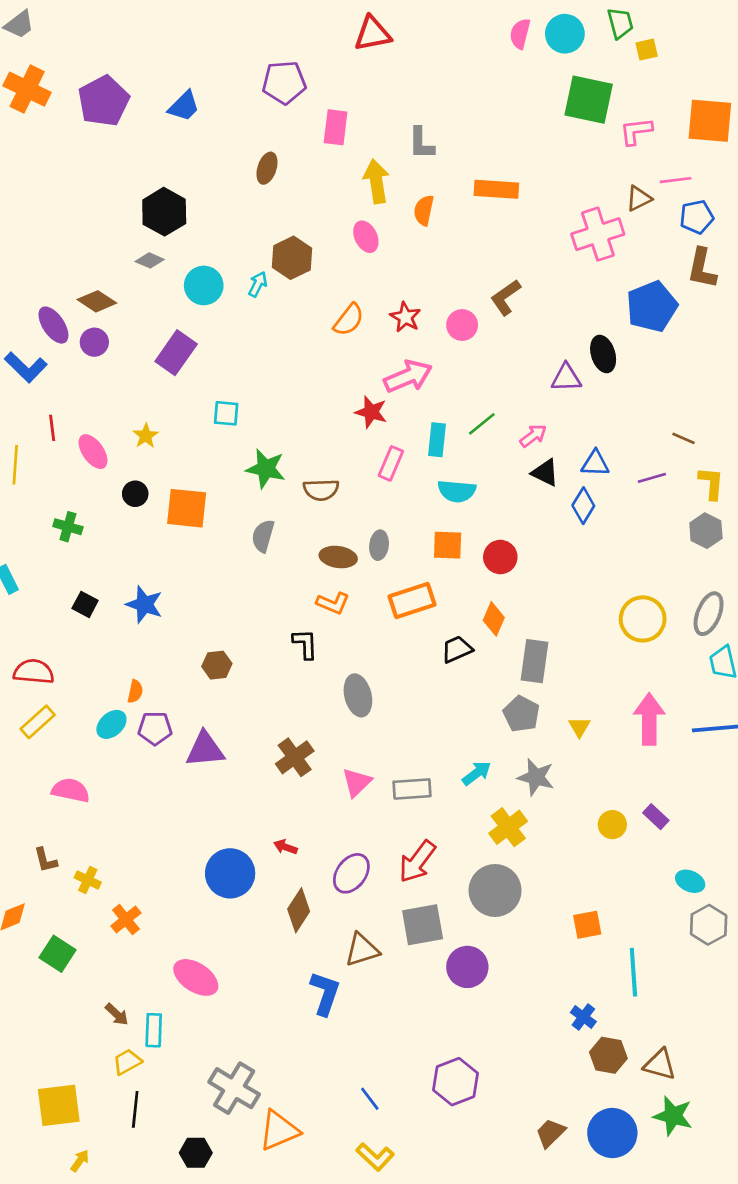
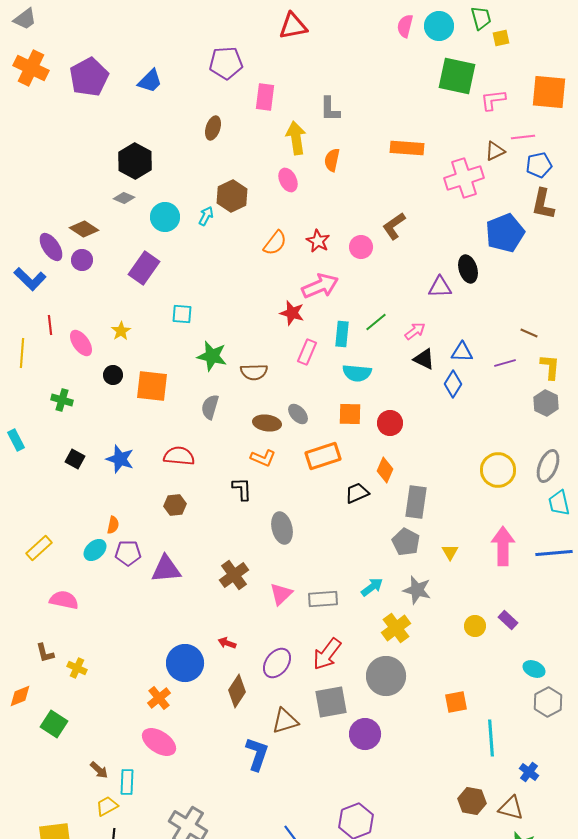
orange rectangle: (496, 189) -> (407, 148), moved
gray ellipse: (379, 545) -> (298, 414), turned -50
red semicircle: (34, 672) -> (179, 456), moved
orange cross: (126, 919) -> (159, 698), moved
blue cross: (583, 1017) -> (529, 772), moved

